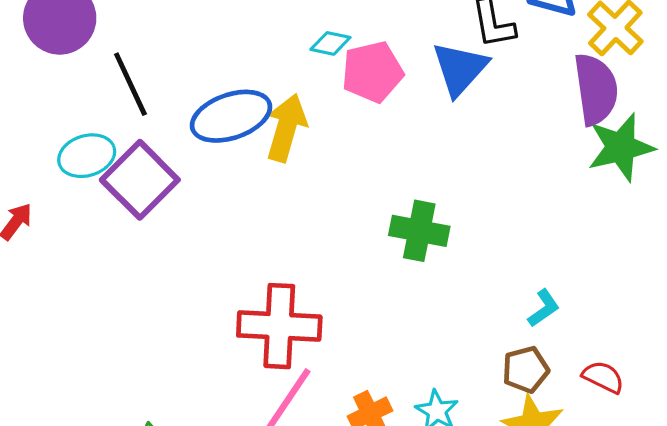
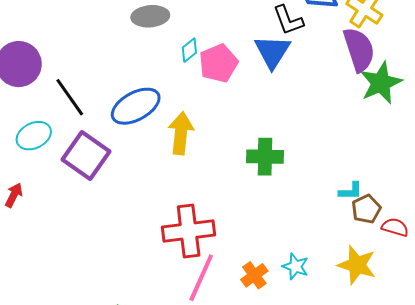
cyan diamond: (330, 43) -> (189, 50), turned -40
yellow arrow: (286, 128) -> (181, 133), moved
cyan ellipse: (87, 156) -> (34, 136), moved
cyan L-shape: (544, 308) -> (351, 191), turned 45
brown pentagon: (526, 370) -> (366, 209), moved

